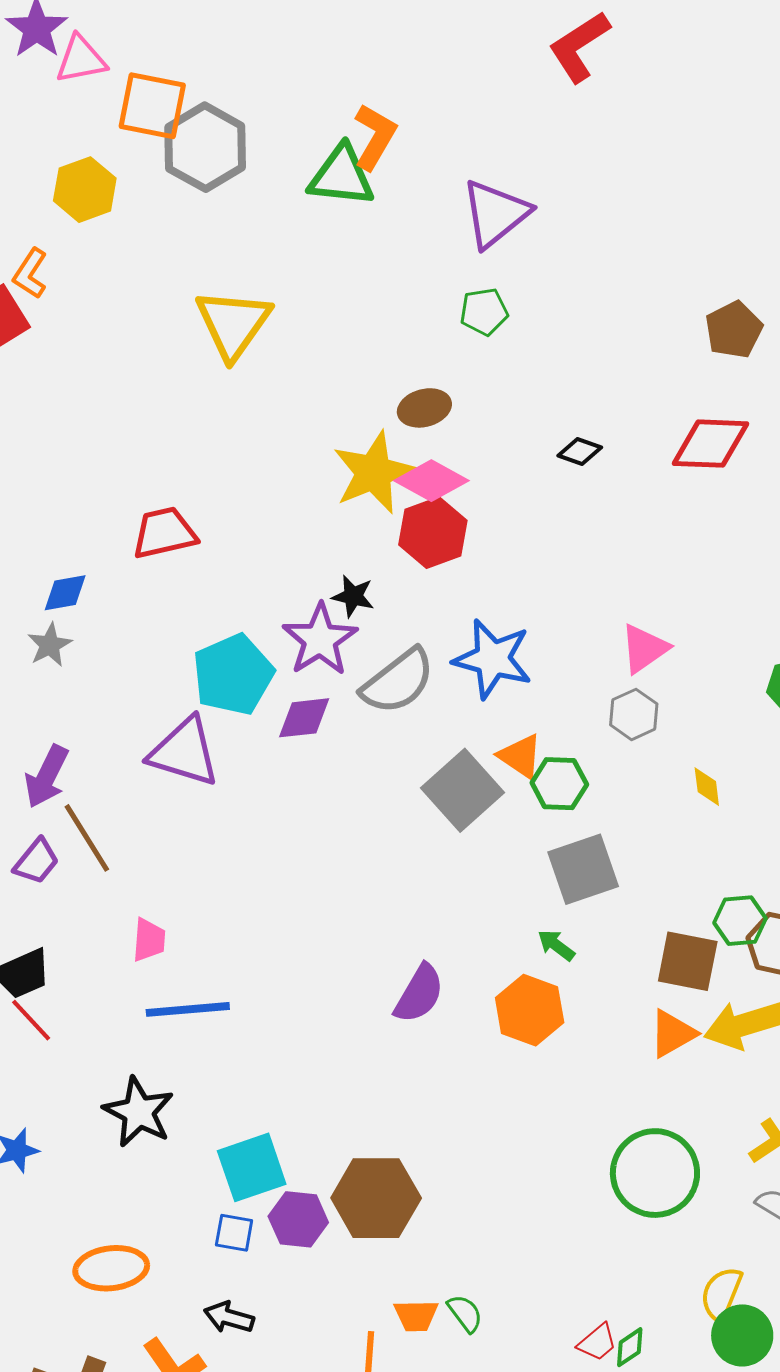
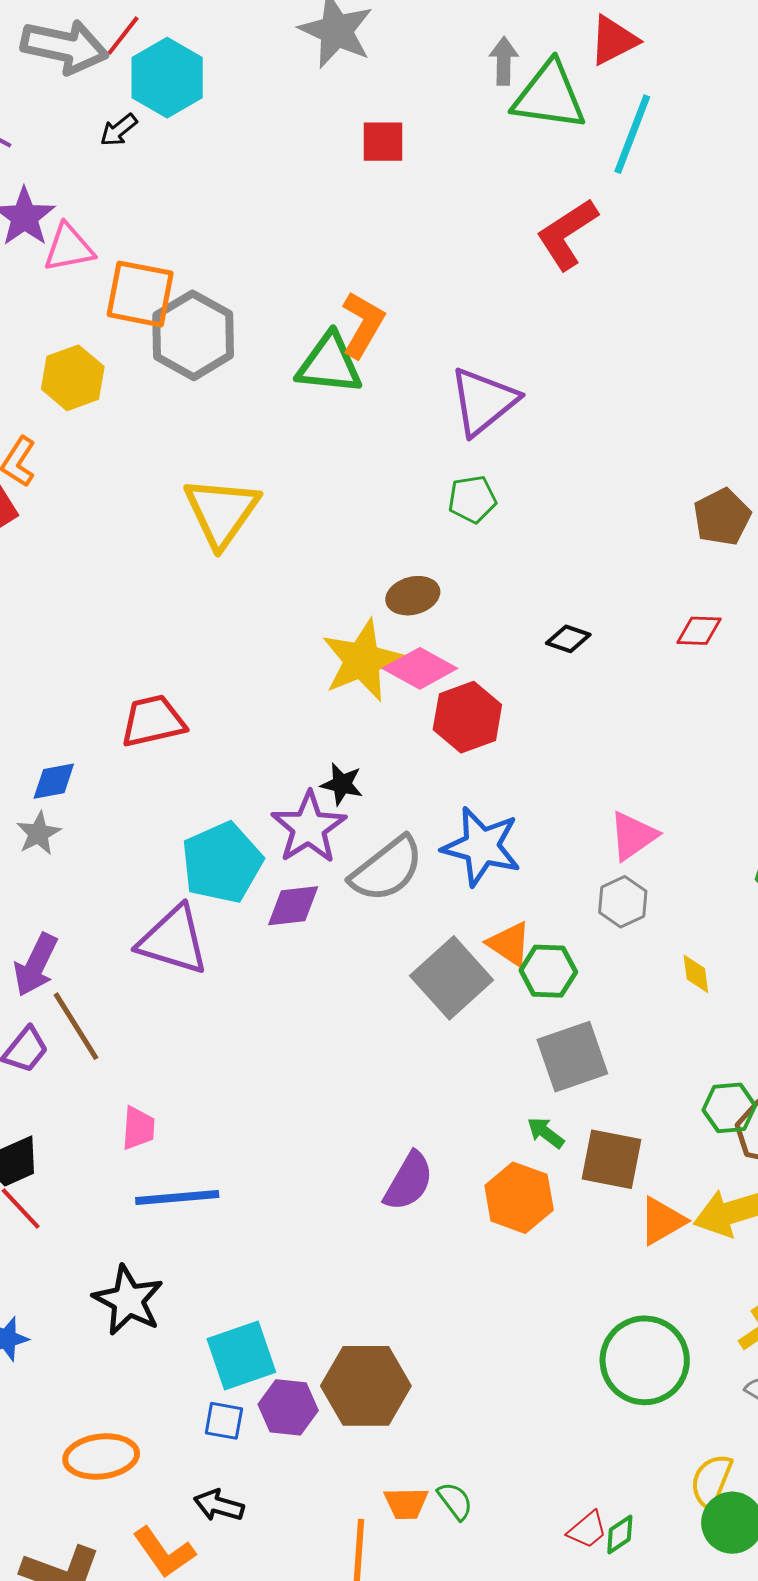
red diamond: (710, 444) -> (699, 631), size x0.6
red hexagon: (433, 533) -> (467, 717), moved
brown square: (688, 961) -> (612, 1159), moved

